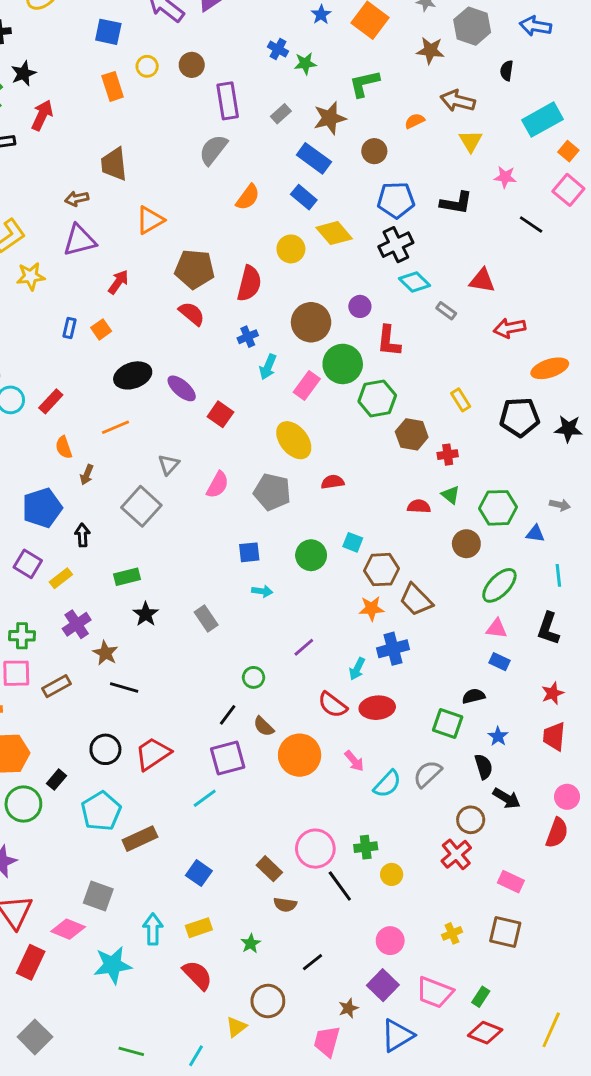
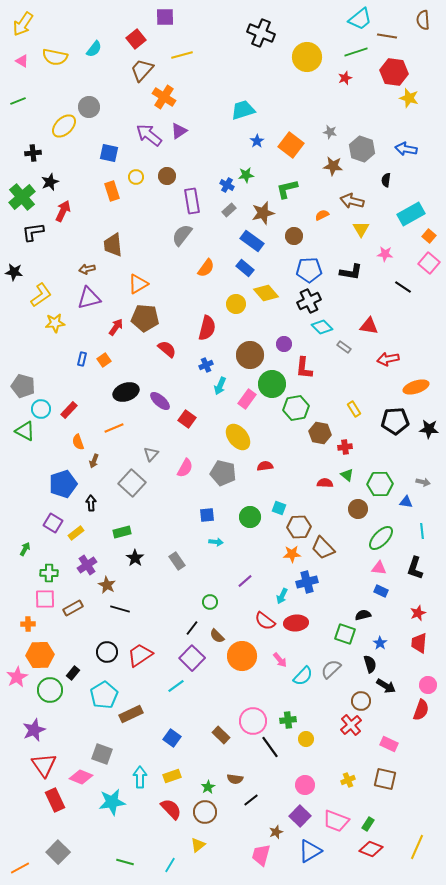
blue cross: (278, 49) -> (227, 185), moved
brown pentagon: (195, 269) -> (145, 318), moved
purple square: (228, 758) -> (192, 658), turned -30
brown semicircle: (285, 905) -> (235, 779), moved
red rectangle: (31, 962) -> (55, 800), turned -50
brown circle: (268, 1001) -> (205, 812), moved

